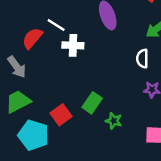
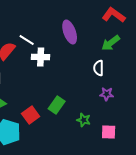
green star: (114, 121) -> (84, 120), moved

